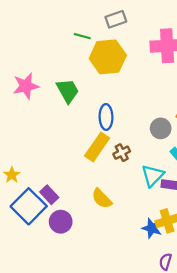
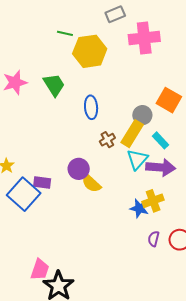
gray rectangle: (116, 19) -> (115, 14), moved
yellow rectangle: (97, 147) -> (132, 134), moved
purple rectangle: (49, 195) -> (42, 182), turned -36
purple circle: (61, 222) -> (79, 169), moved

